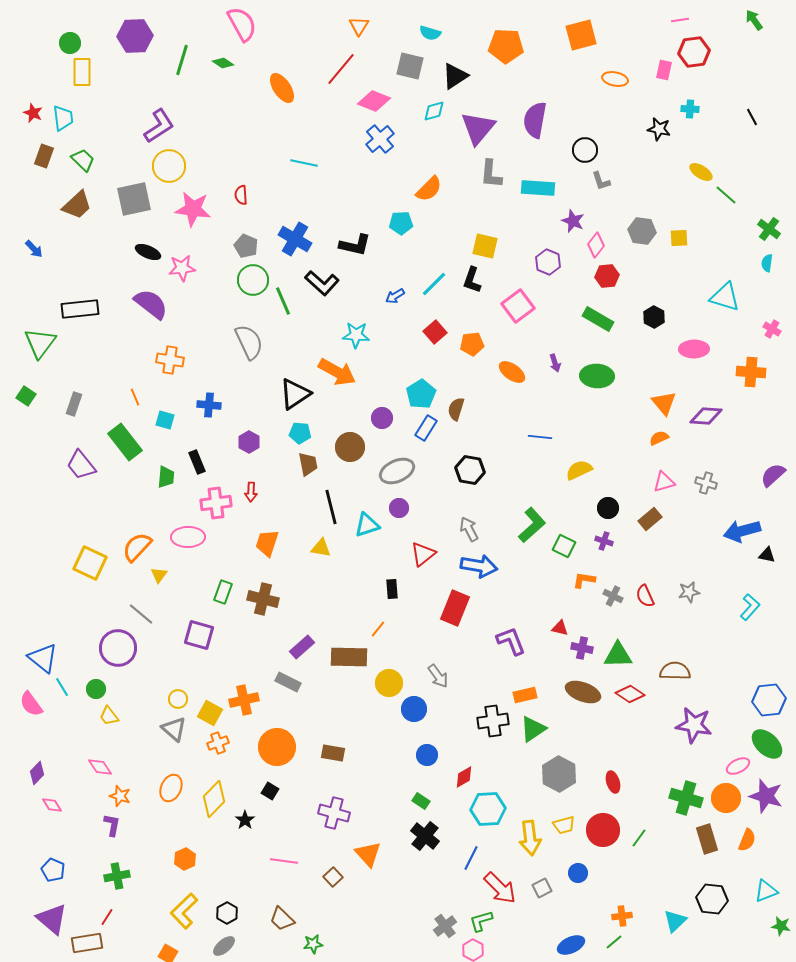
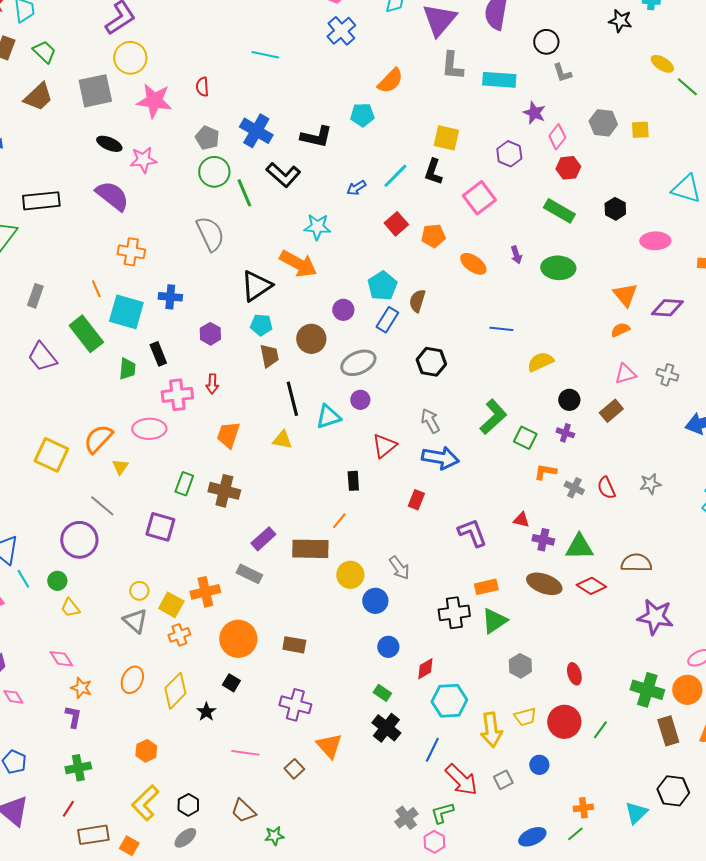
cyan square: (165, 420) -> (126, 312), size x1.8
red rectangle: (455, 608) -> (416, 500), size x0.6
gray hexagon: (559, 774) -> (520, 666), size x0.7
brown rectangle: (87, 943) -> (93, 835), moved

